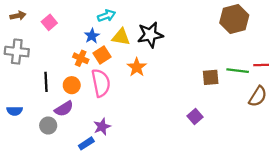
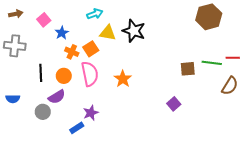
black star: (150, 35) -> (134, 31), turned 30
blue star: (92, 36) -> (62, 33), moved
orange star: (137, 67) -> (123, 79), moved

